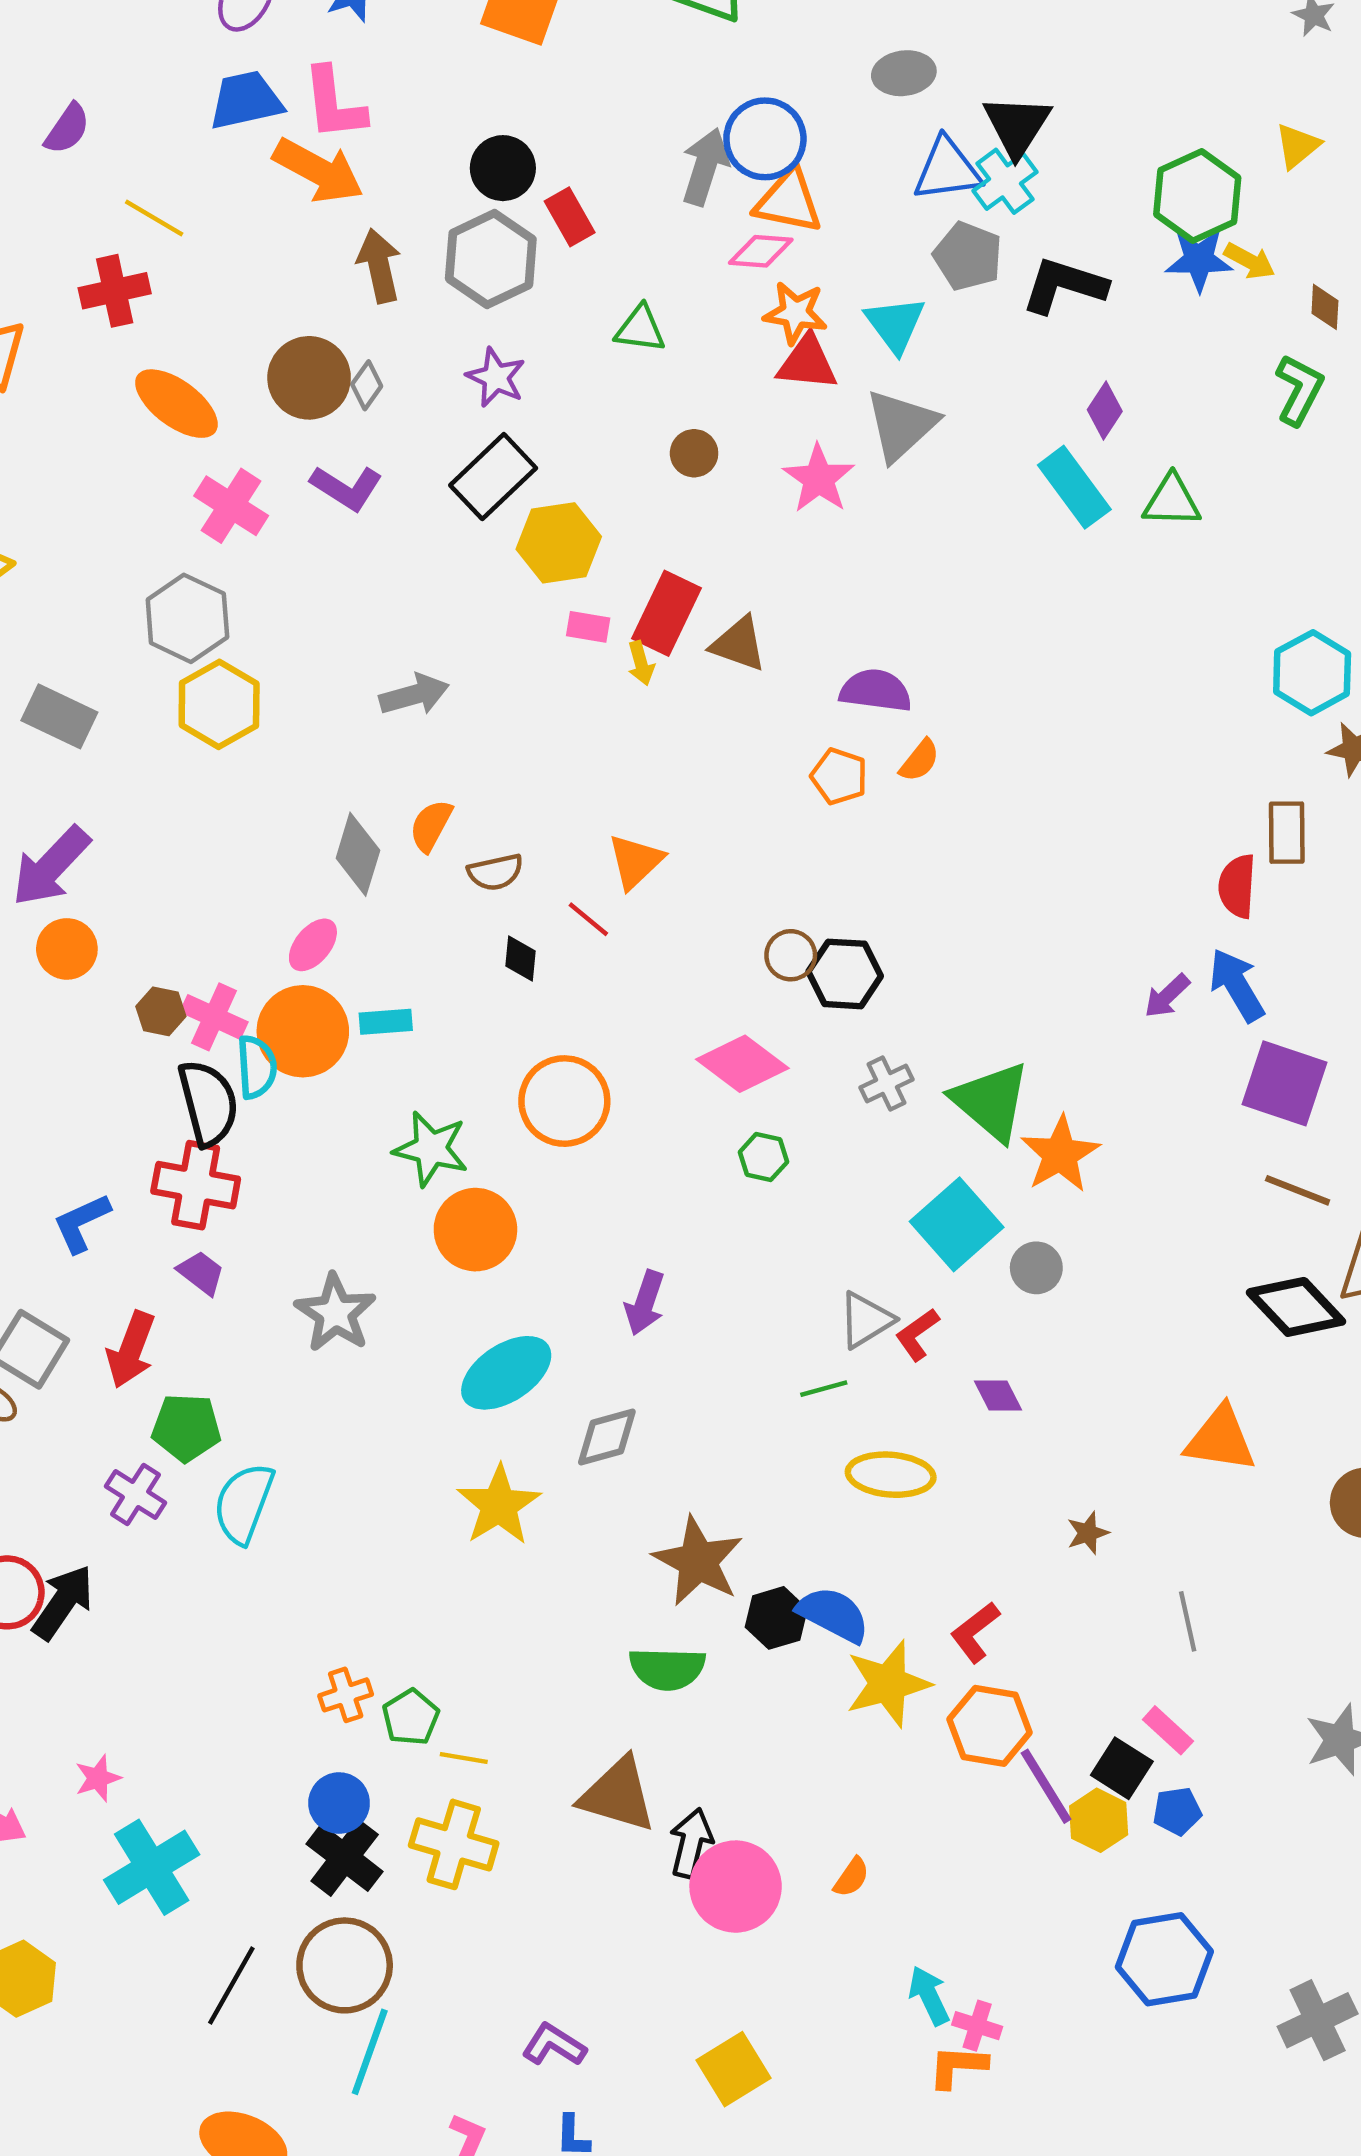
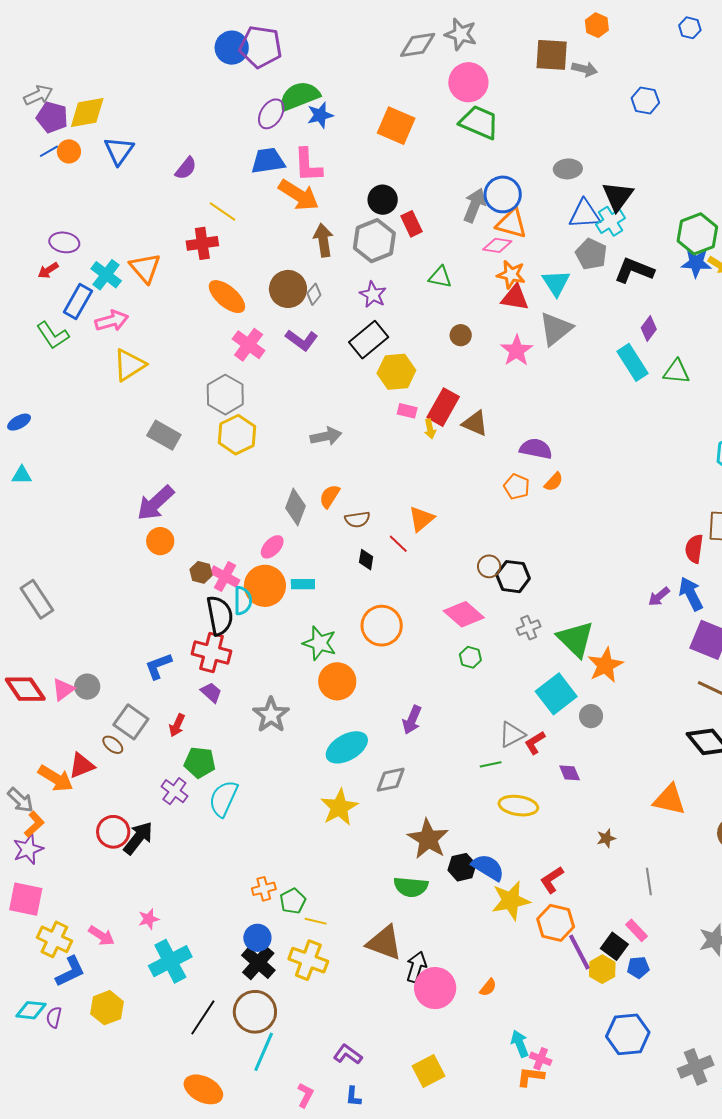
red arrow: (131, 1350) -> (177, 725), size x0.7

